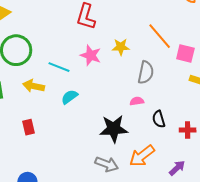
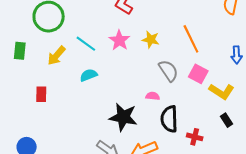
pink square: (185, 53) -> (198, 74), moved
gray semicircle: (146, 72) -> (168, 71), turned -60
yellow arrow: (34, 86) -> (56, 56), turned -75
black semicircle: (159, 119) -> (169, 119), size x1.5

